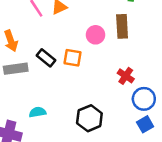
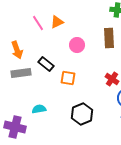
pink circle: (96, 35) -> (77, 45), moved
orange square: (73, 58) -> (68, 78), moved

